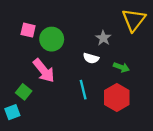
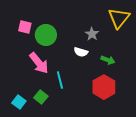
cyan line: (83, 90) -> (60, 80), moved
green square: (24, 92) -> (41, 97), moved
cyan square: (12, 112) -> (19, 102), moved, turned -32

